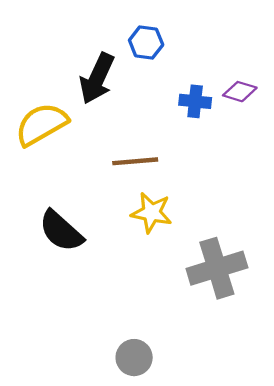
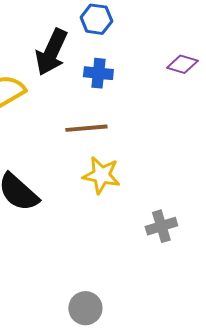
blue cross: (195, 101) -> (98, 73), moved
gray cross: (217, 268) -> (161, 226), size x0.6

